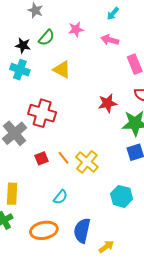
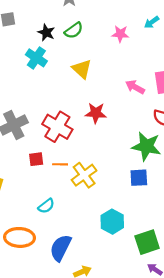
pink star: (76, 29) -> (120, 34), moved
pink arrow: (110, 40) -> (135, 87), moved
red star: (108, 103) -> (96, 113), moved
red cross: (42, 113) -> (57, 127), moved
orange line: (64, 158) -> (60, 164), turned -64

